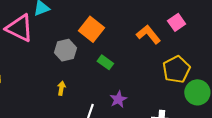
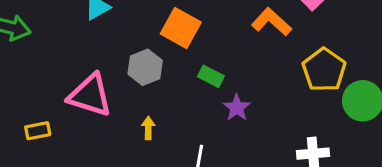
pink triangle: (19, 28) -> (90, 95), moved
purple star: (118, 99) -> (237, 108), moved

